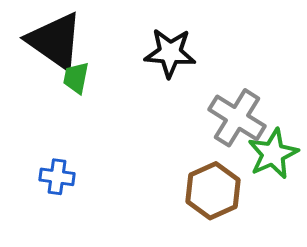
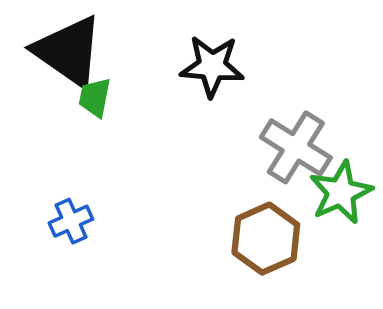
blue cross: (57, 177) -> (71, 221), turned -32

